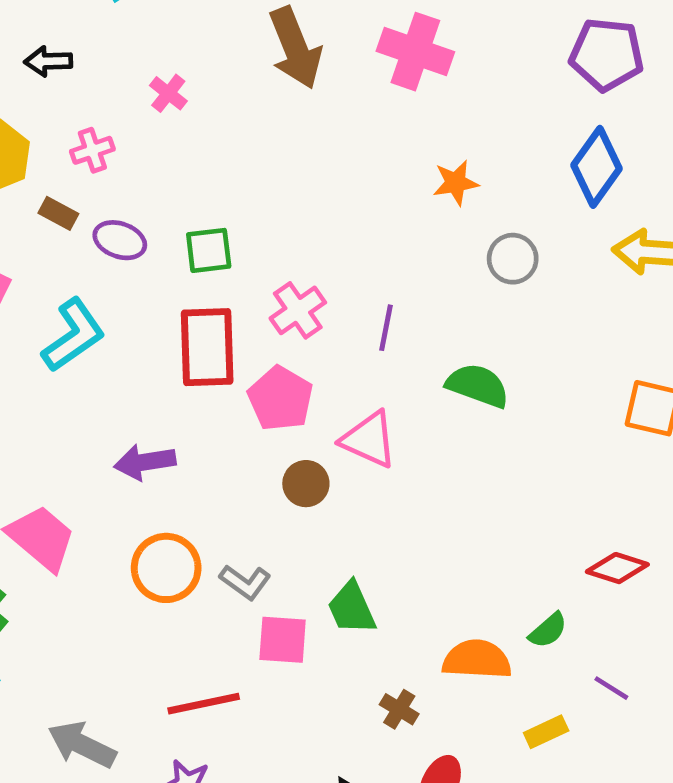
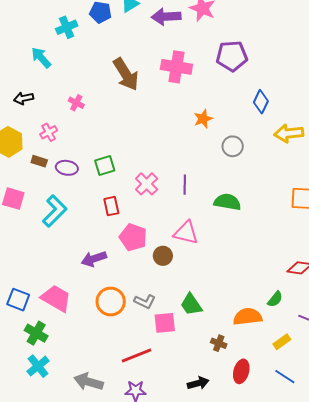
purple pentagon: (607, 54) -> (232, 56), moved
blue diamond: (596, 167) -> (261, 102), size x0.7
red rectangle: (207, 347) -> (111, 206), size x0.6
pink pentagon: (280, 399) -> (133, 237), moved

